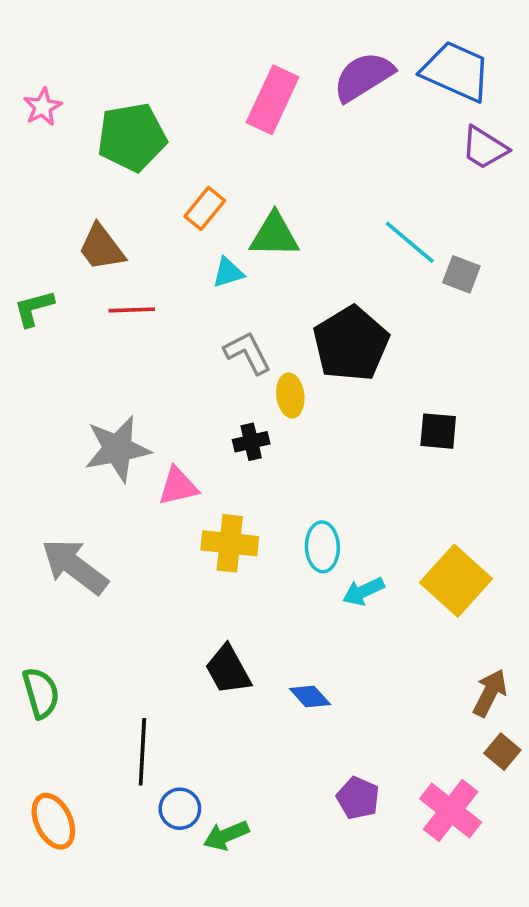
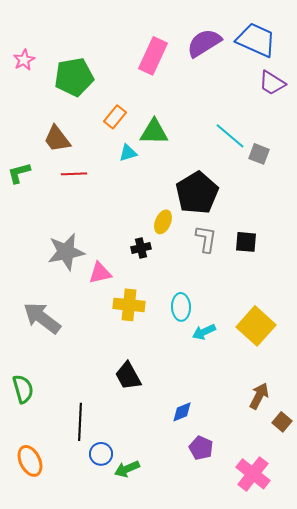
gray L-shape: (248, 353) -> (206, 239), moved, turned 36
yellow ellipse: (290, 395) -> (163, 222), turned 30
brown arrow: (490, 693) -> (259, 396), moved
blue diamond: (310, 696) -> (182, 412), moved, turned -70
pink cross: (451, 810) -> (253, 474), moved

